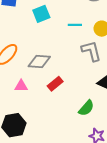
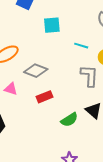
green semicircle: (86, 108) -> (69, 120), moved

